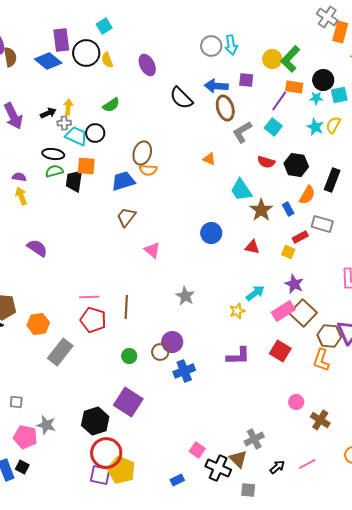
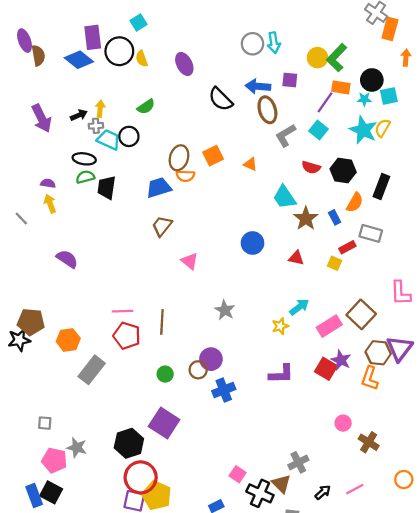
cyan star: (315, 127) -> (363, 130), size x1.5
orange square: (86, 166) -> (213, 156), moved, turned -30
purple star: (294, 284) -> (341, 360), moved
brown square: (303, 313) -> (361, 314), moved
black square: (22, 467) -> (51, 492), size x1.5

